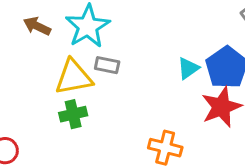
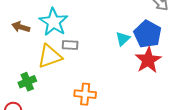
green cross: (73, 114) -> (27, 82), moved
orange cross: (165, 148) -> (85, 94), moved

